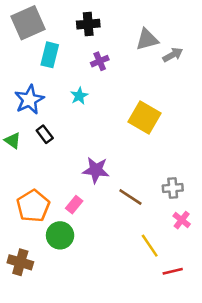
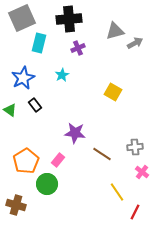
black cross: (88, 24) -> (69, 19), size x1.4
yellow square: (145, 118) -> (113, 92), size x0.7
red line: (173, 271) -> (135, 212), turned -49

